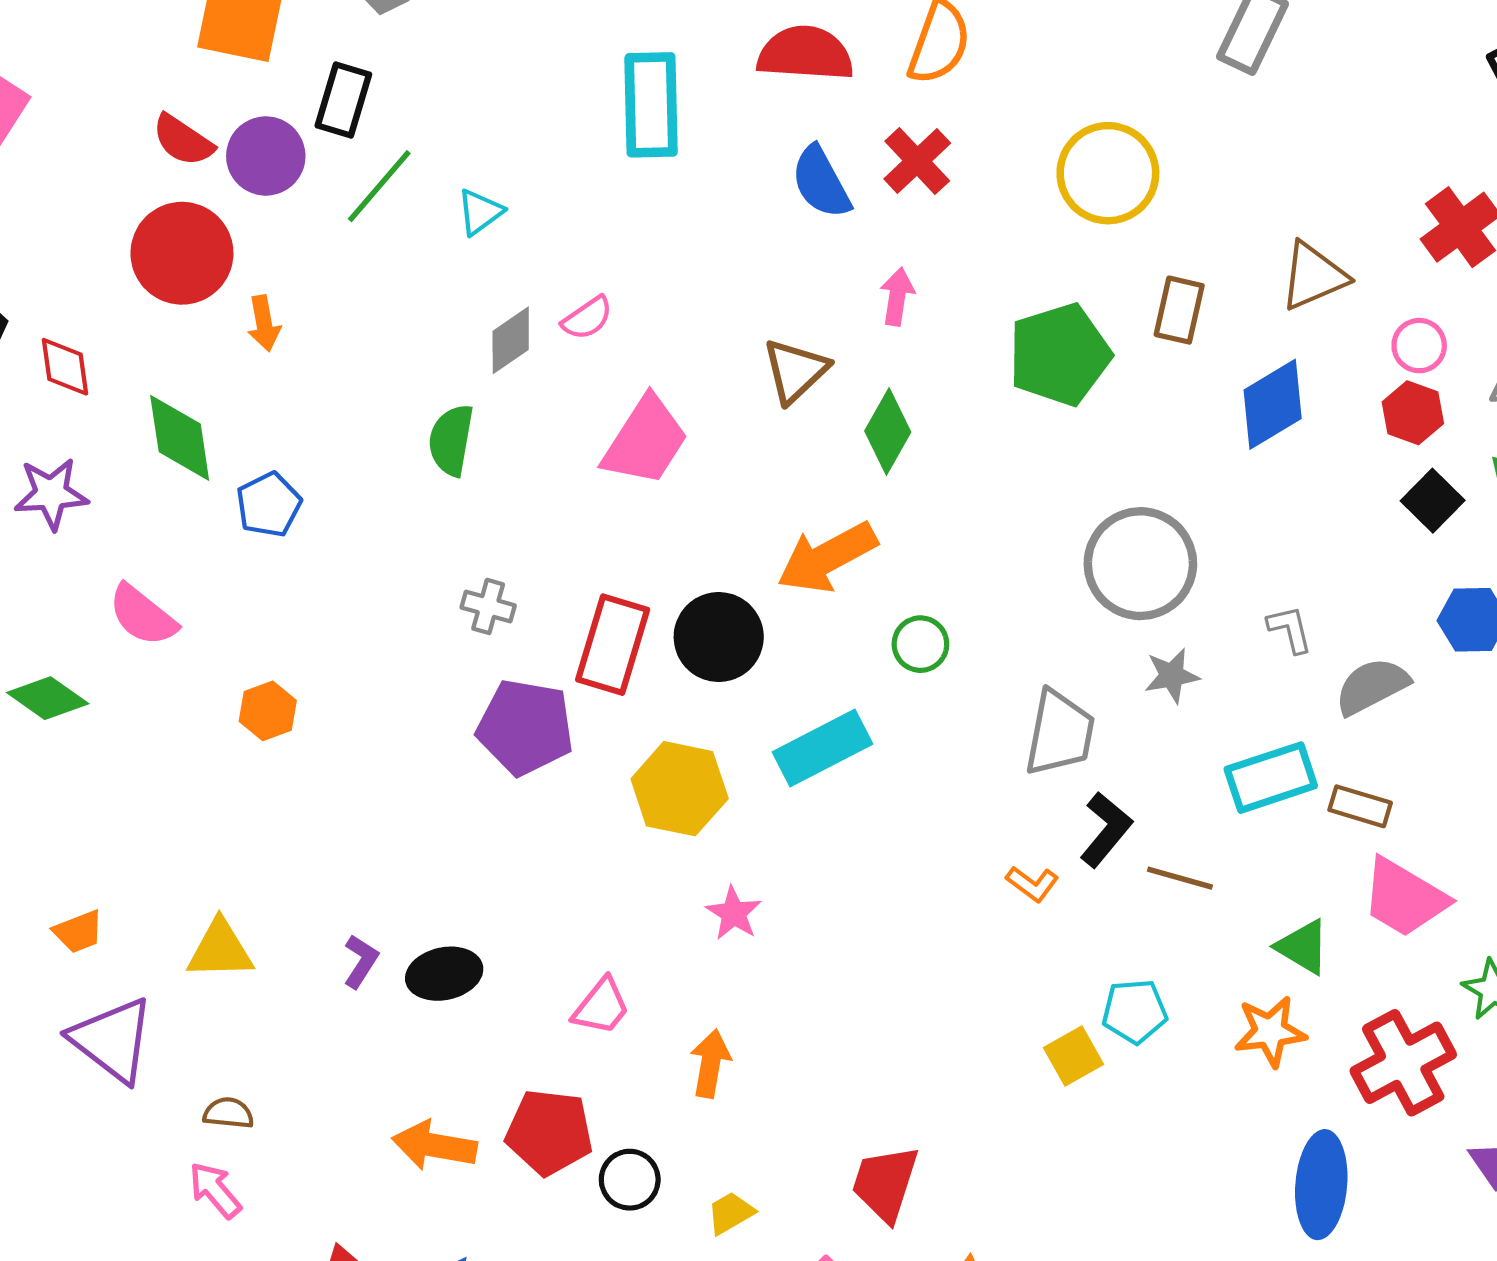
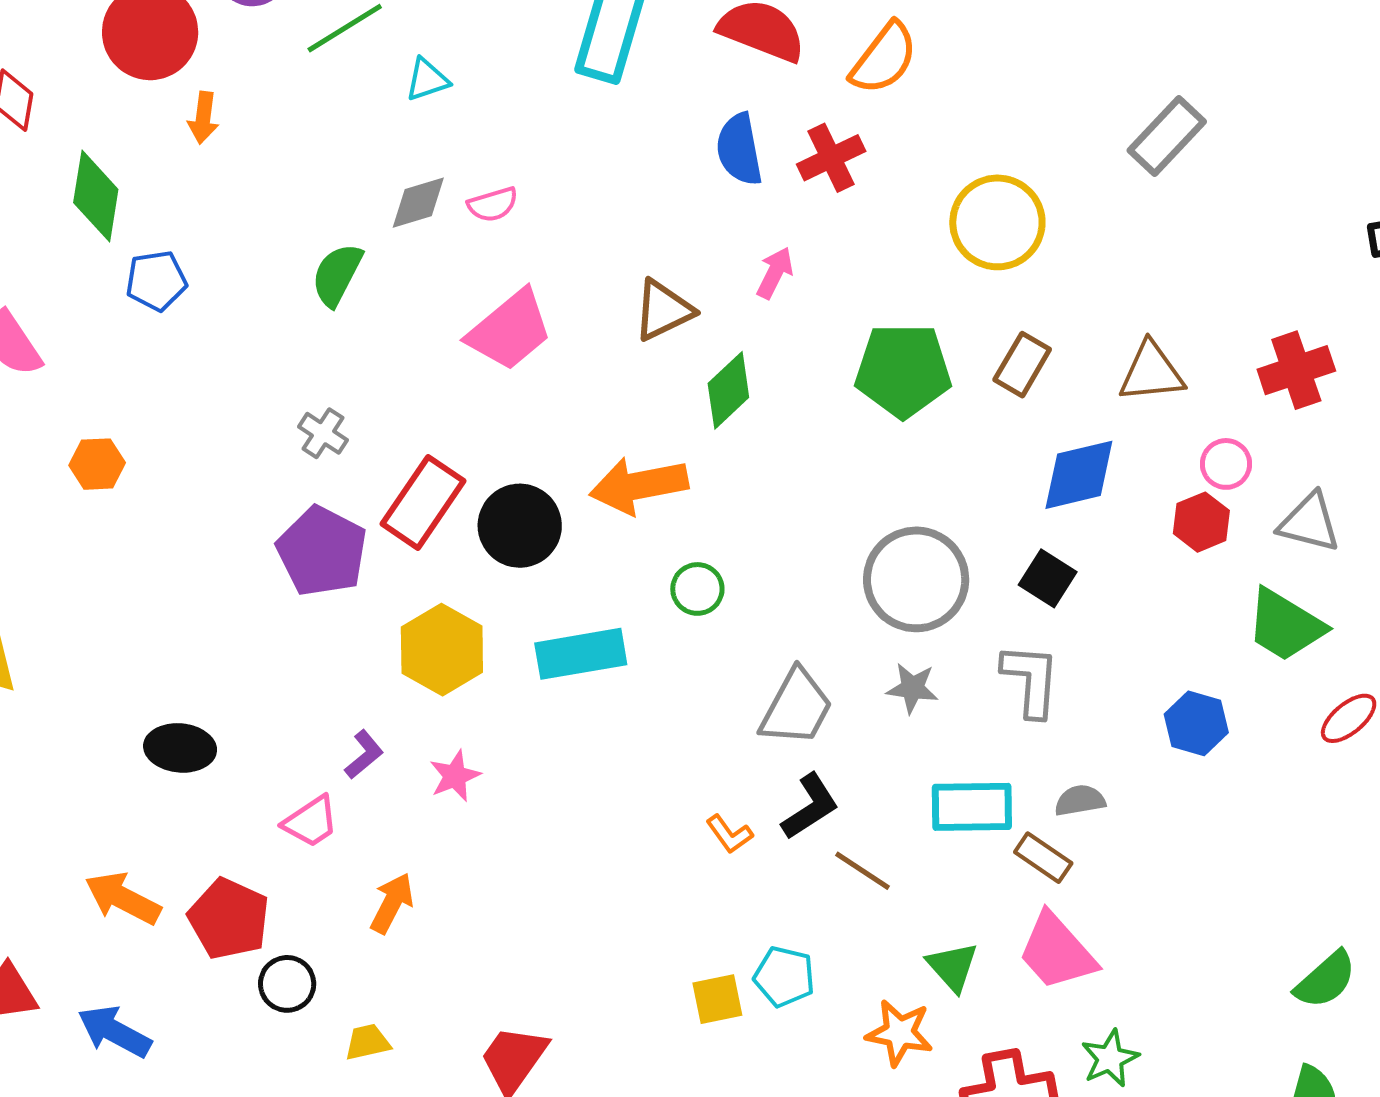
black square: (1433, 501) -> (1048, 578), moved, turned -30
gray L-shape: (1290, 629) -> (1031, 680), size x1.6
gray semicircle: (1372, 686) -> (1080, 800), moved, size x0.7
purple L-shape: (361, 961) -> (364, 755), moved

